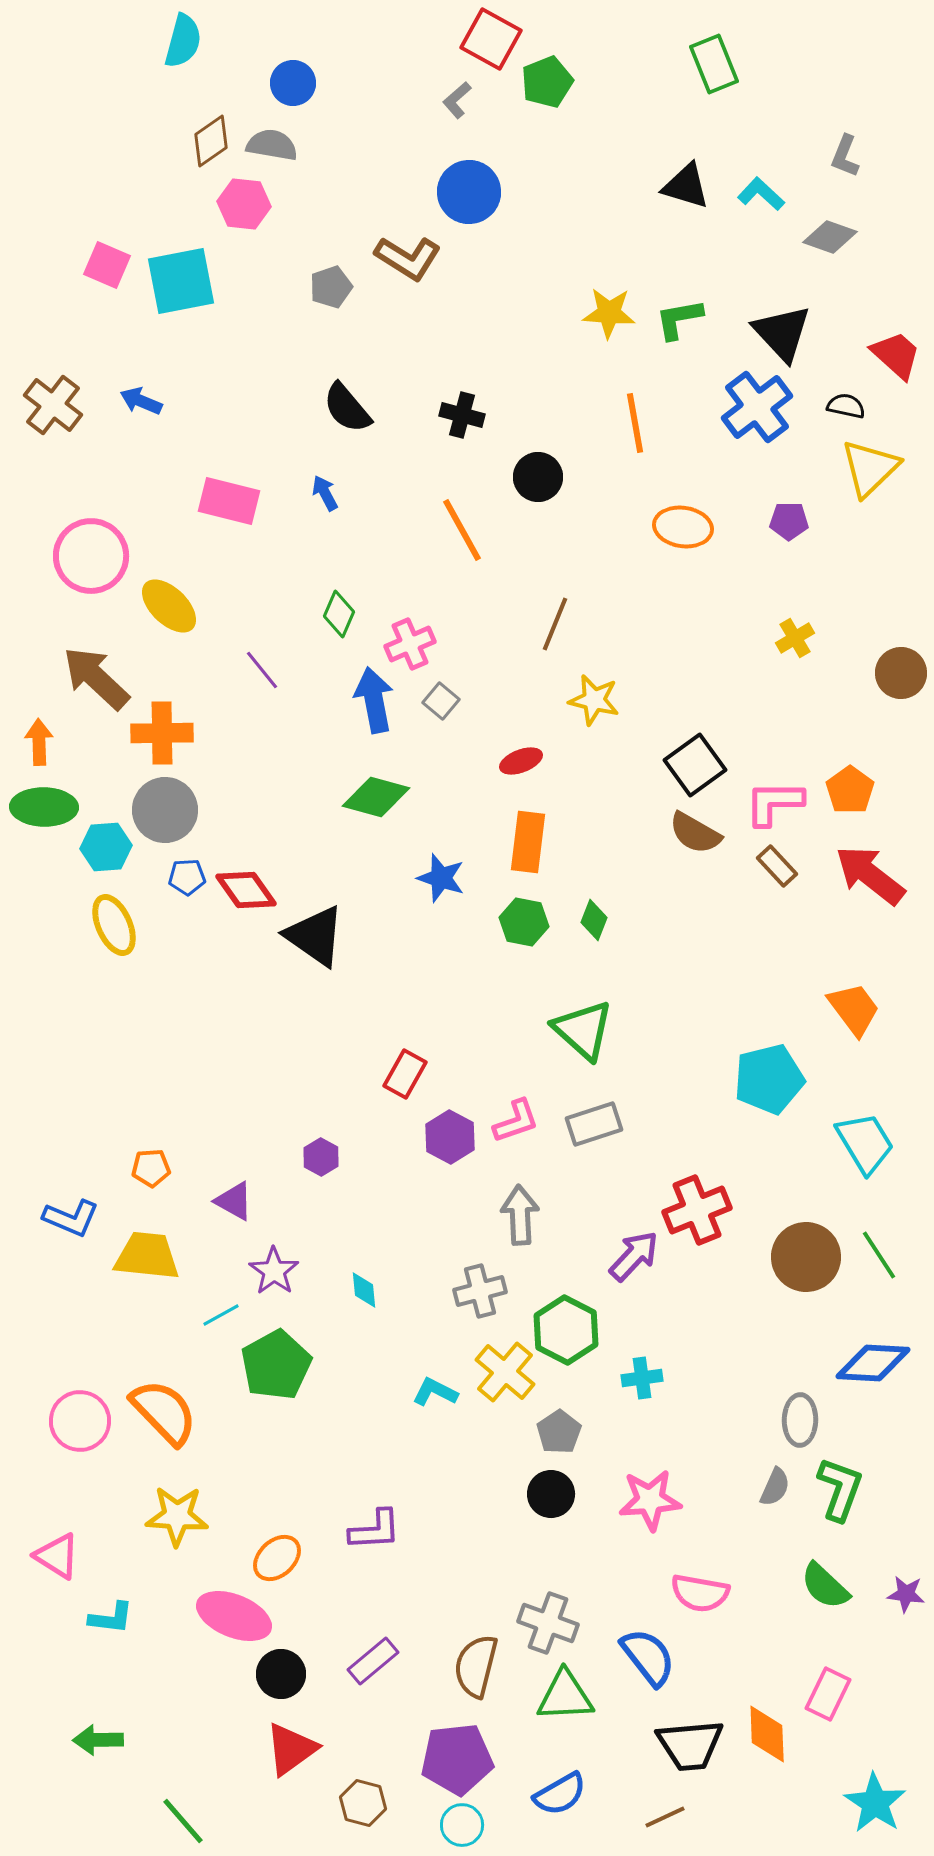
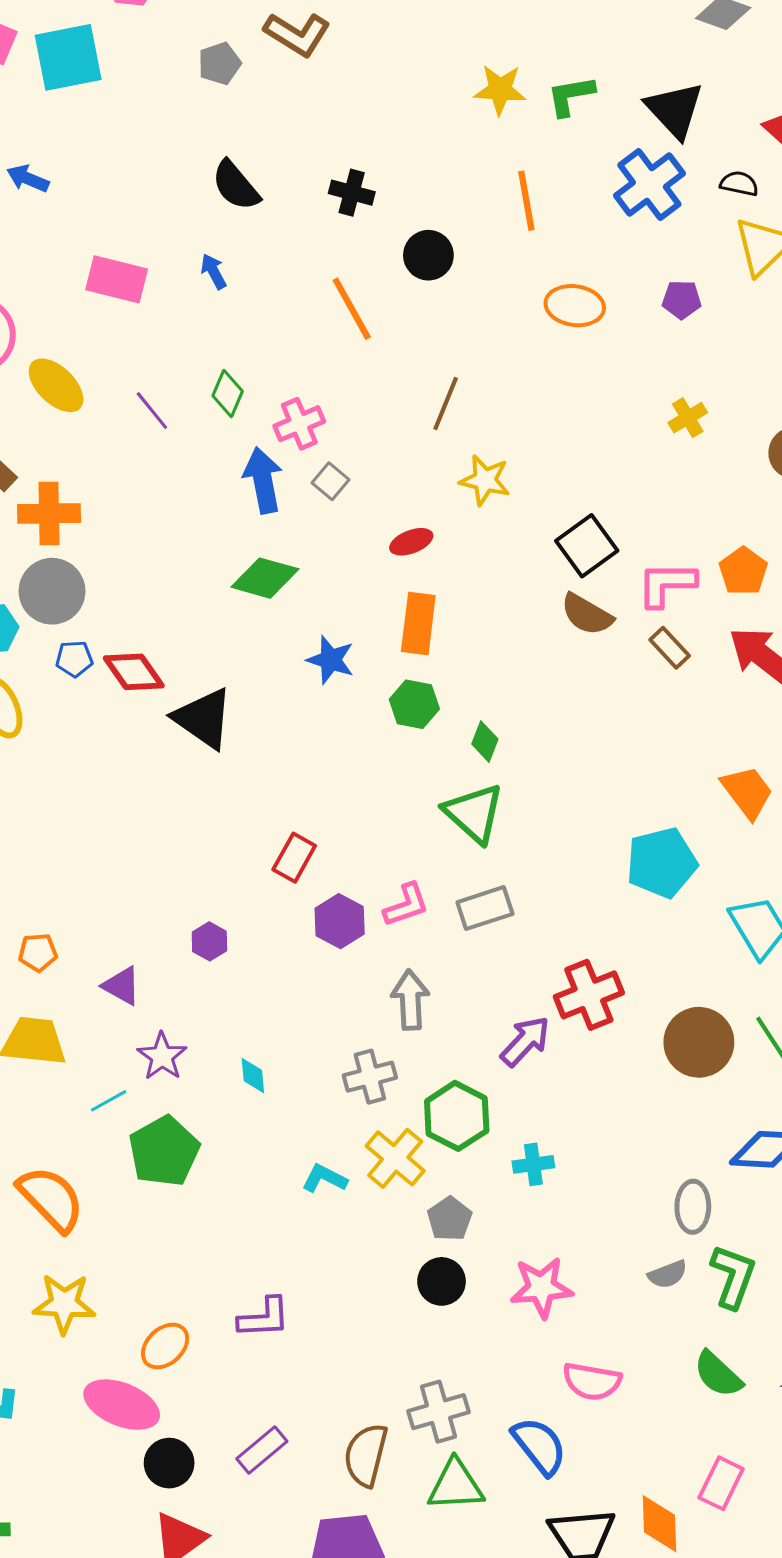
purple line: (262, 670) -> (152, 411), moved
green diamond: (594, 920) -> (485, 742), moved
gray semicircle: (775, 1487) -> (668, 1274), turned 45
gray cross: (548, 1623) -> (439, 1412), turned -36

